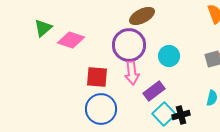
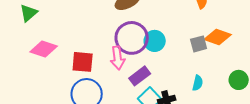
pink diamond: (71, 40) -> (44, 49), moved
purple circle: (129, 45) -> (132, 38), moved

